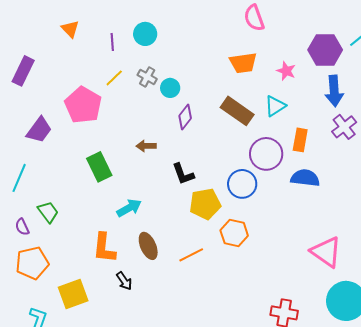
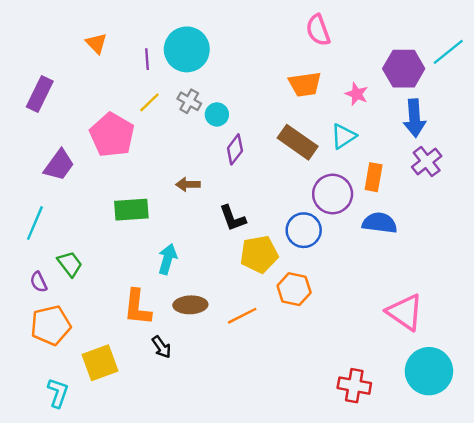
cyan circle: (145, 34) -> (187, 49), size x1.6
green rectangle: (99, 167) -> (131, 210), turned -68
cyan arrow: (129, 208) -> (167, 259), turned -45
brown ellipse: (148, 246) -> (190, 305), turned -68

